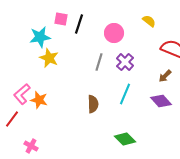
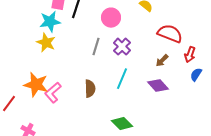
cyan star: (40, 37) -> (50, 22), moved
pink L-shape: (22, 94) -> (53, 93), moved
orange star: (39, 100) -> (36, 85), size x1.4

